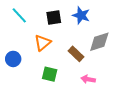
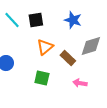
black square: (54, 17) -> (36, 20), moved
orange triangle: (43, 43) -> (45, 47), moved

